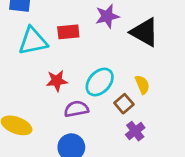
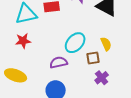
red star: (57, 81) -> (23, 41), moved
brown square: (124, 104) -> (93, 58), turned 32

